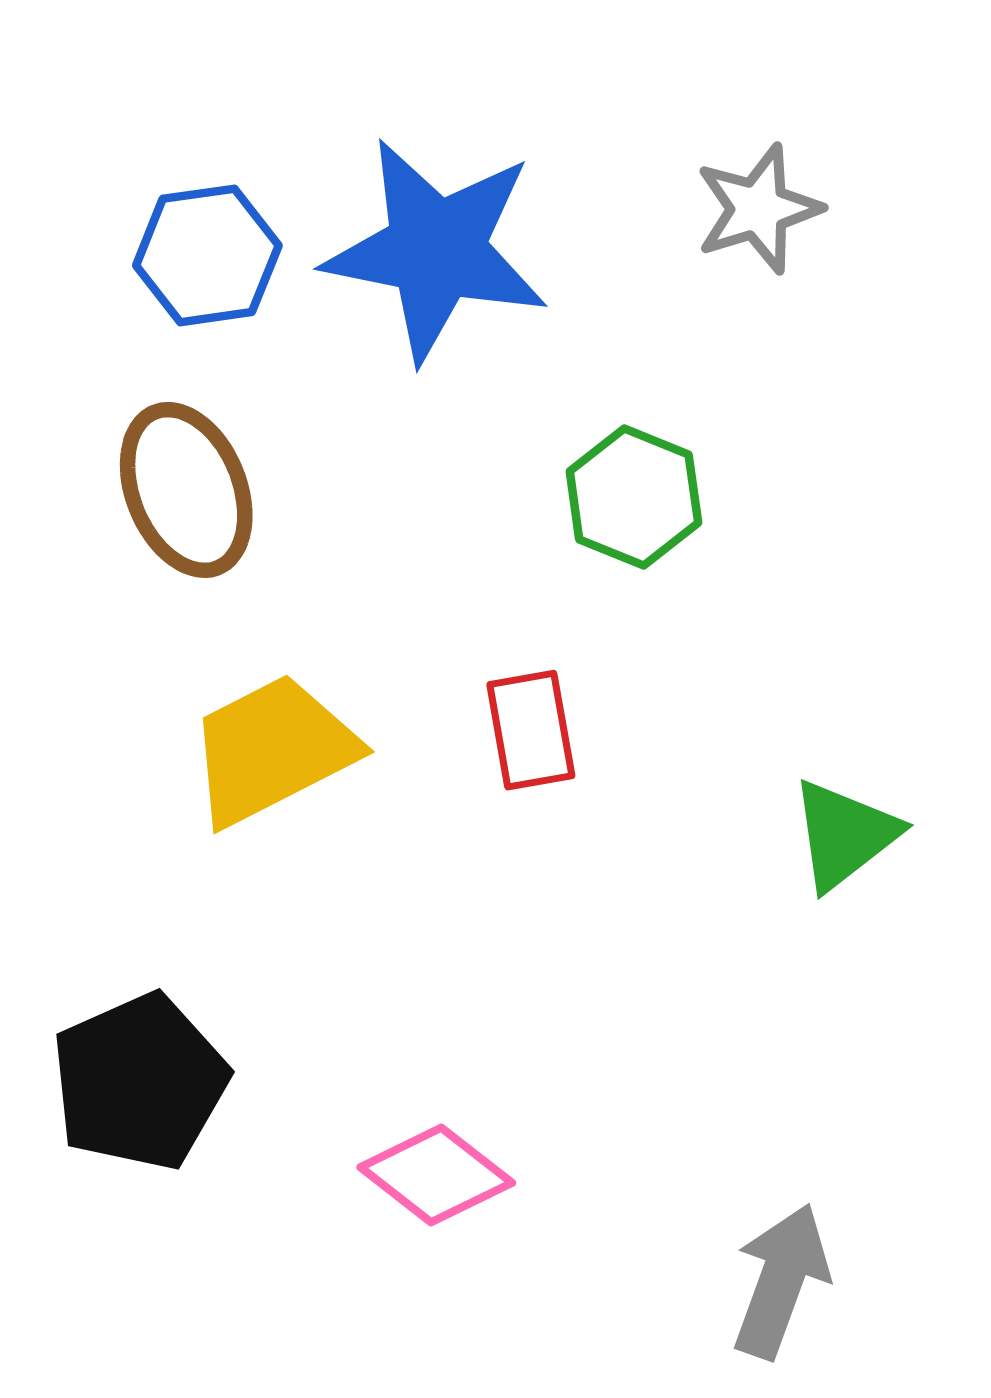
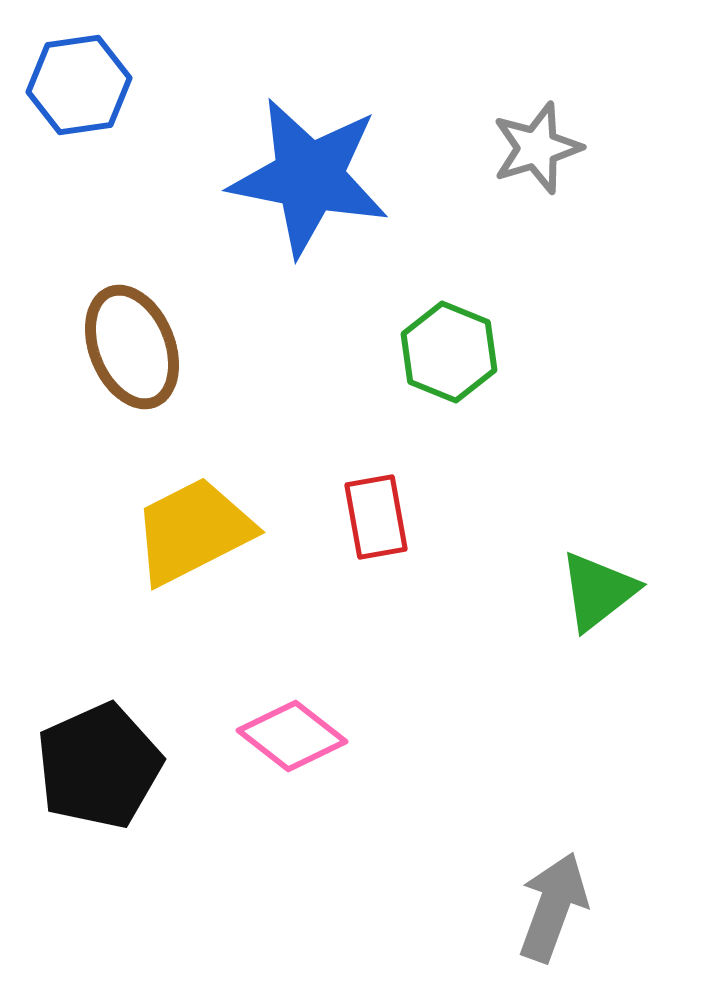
blue hexagon: (207, 255) -> (79, 85), moved
pink diamond: (436, 1175) -> (292, 736), moved

